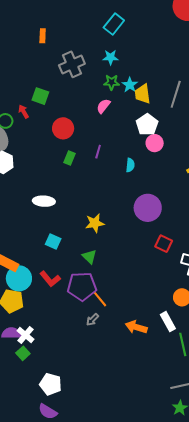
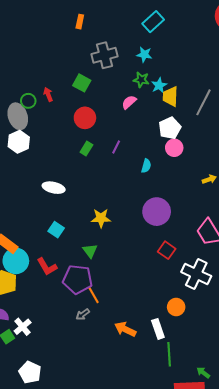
green square: (40, 96) -> (82, 83), moved
white cross: (26, 335) -> (23, 327), moved

